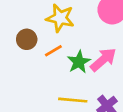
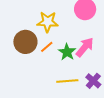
brown circle: (27, 39) -> (25, 42), size x1.5

